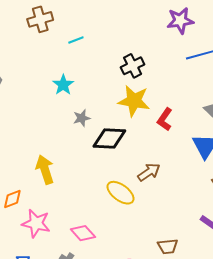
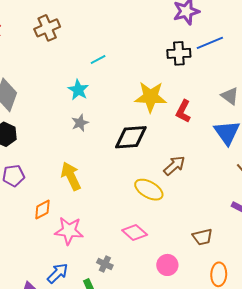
cyan line: (76, 40) -> (98, 59), moved
black cross: (133, 66) -> (179, 53), moved, turned 30
gray star: (82, 118) -> (80, 123), moved
pink diamond: (83, 233) -> (135, 232), moved

